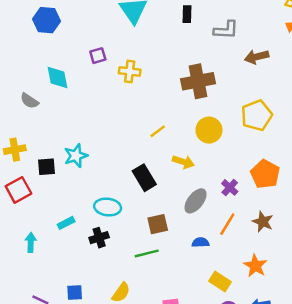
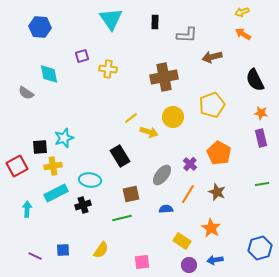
yellow cross: (15, 150) -> (53, 166), moved
yellow arrow: (183, 162) -> (149, 132), moved
cyan rectangle: (66, 223) -> (56, 193), size x1.6

